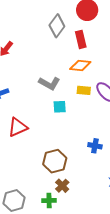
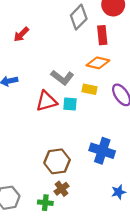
yellow rectangle: (84, 90) -> (90, 89), moved
red triangle: (18, 127) -> (46, 101), moved
blue cross: (95, 146) -> (102, 151), size x1.6

